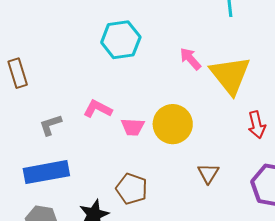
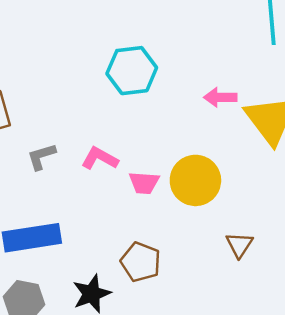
pink arrow: (190, 59) -> (220, 97), turned -50
gray L-shape: (51, 125) -> (41, 156), moved

